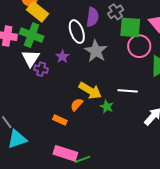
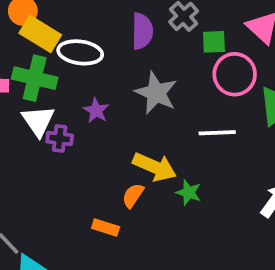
green square: (130, 27) -> (214, 42), size x0.6
white ellipse: (77, 32) -> (80, 52), moved, turned -55
white line: (128, 91) -> (217, 133), moved

